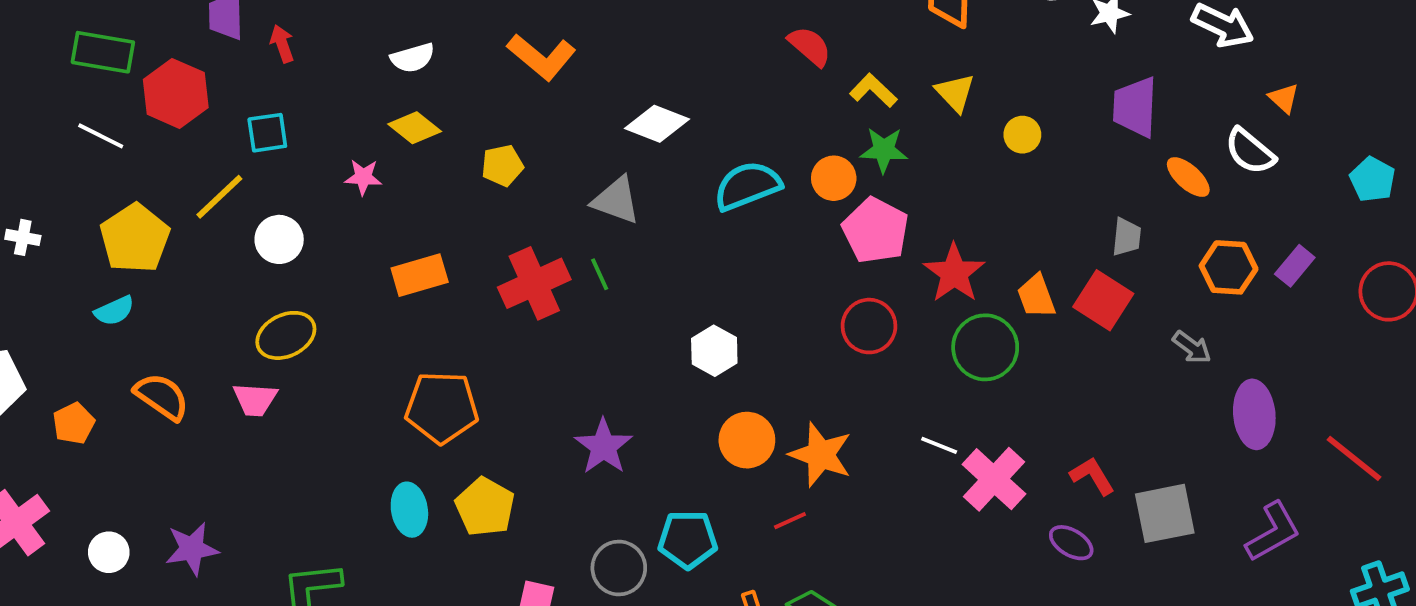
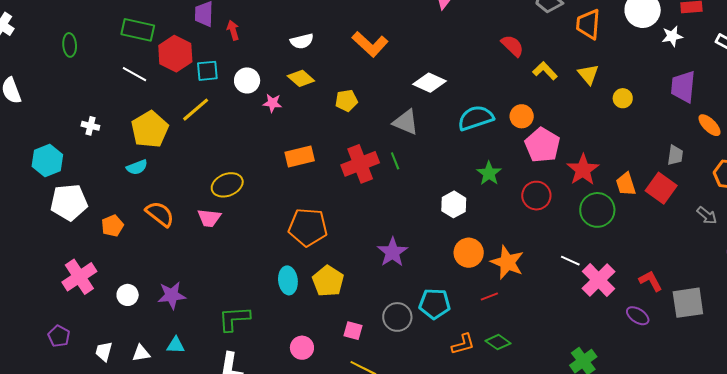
cyan square: (267, 133) -> (207, 71), moved
green star: (884, 150) -> (489, 173), moved, turned 30
white circle: (279, 239) -> (247, 80), moved

